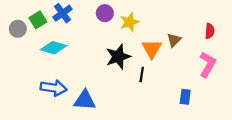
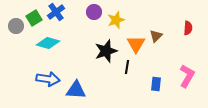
pink L-shape: (207, 64) -> (187, 76), moved
blue rectangle: (185, 97) -> (156, 84), moved

